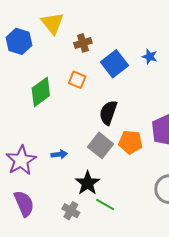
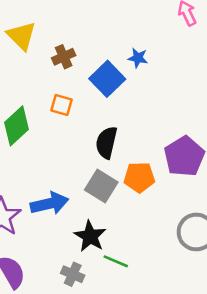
blue star: (150, 57) -> (138, 58), moved
blue arrow: (59, 154) -> (49, 204), size x1.8

